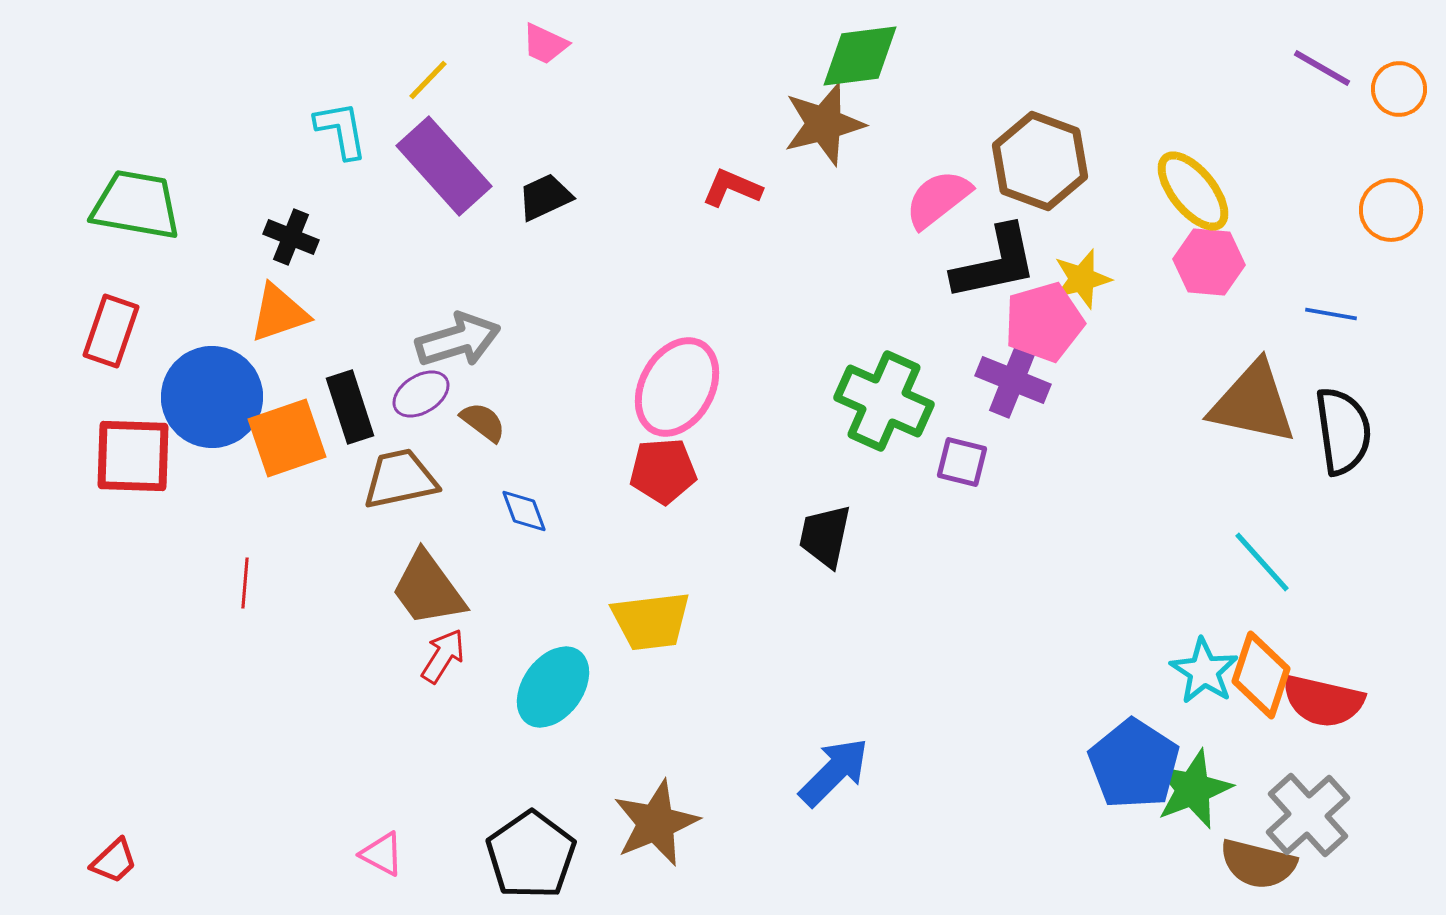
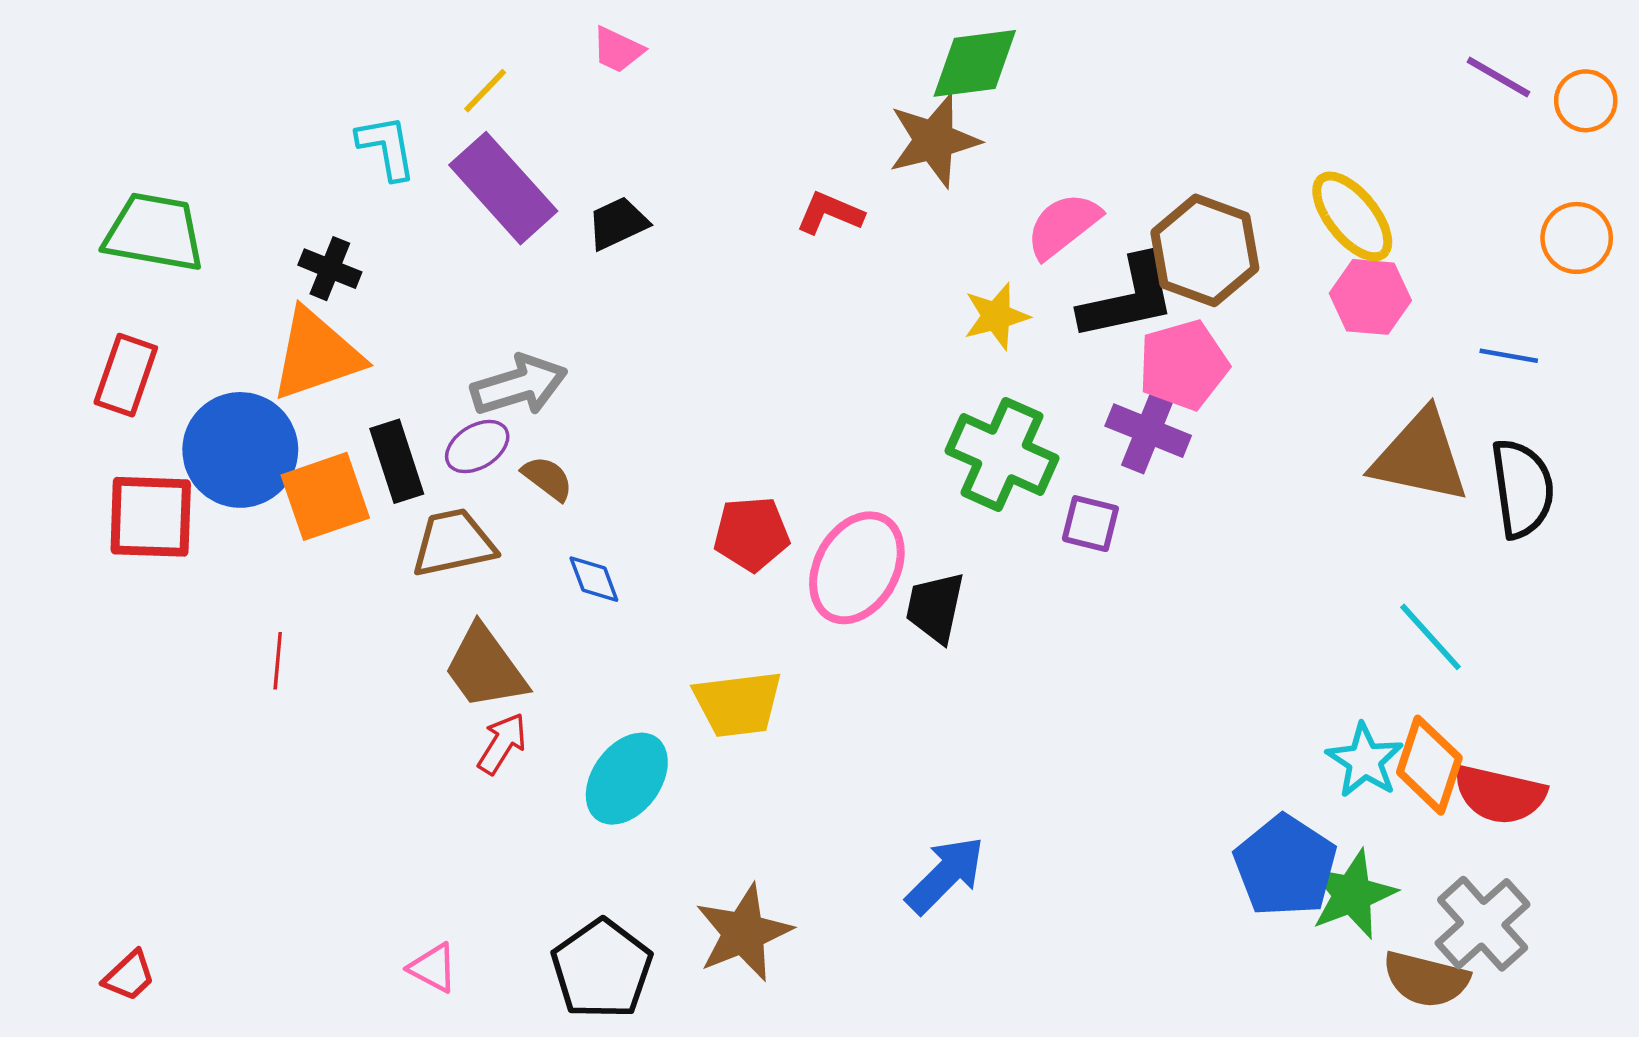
brown hexagon: (1040, 161) -> (1205, 250), moved
yellow star: (1082, 279) -> (996, 316), moved
orange triangle: (279, 313) -> (316, 355), size x1.4
pink ellipse: (677, 387) -> (857, 568), moved

